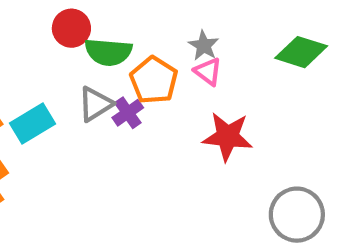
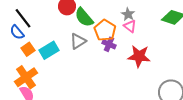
green semicircle: (108, 52) -> (84, 17), turned 45
purple cross: (128, 113) -> (109, 44), moved, turned -32

